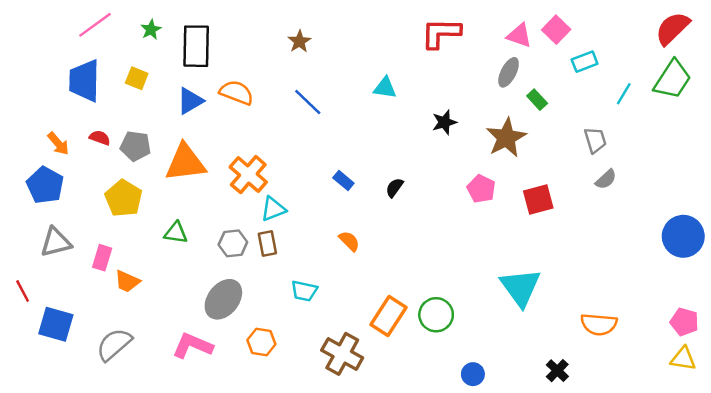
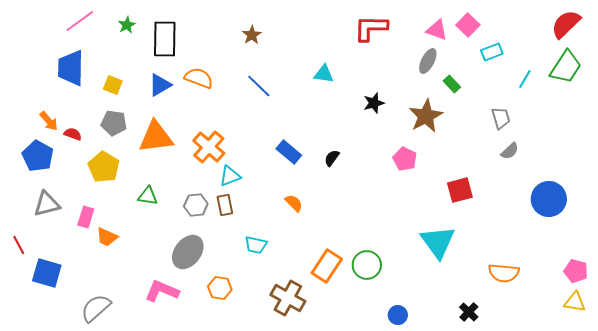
yellow square: (137, 78) -> (113, 85), moved
red semicircle: (100, 138) -> (73, 134), moved
blue rectangle: (343, 180) -> (289, 152), size x1.4
red square: (538, 199) -> (460, 190), moved
blue circle: (683, 236) -> (549, 199), moved
gray semicircle: (114, 344) -> (96, 308), moved

